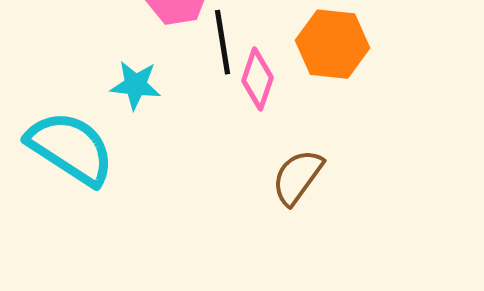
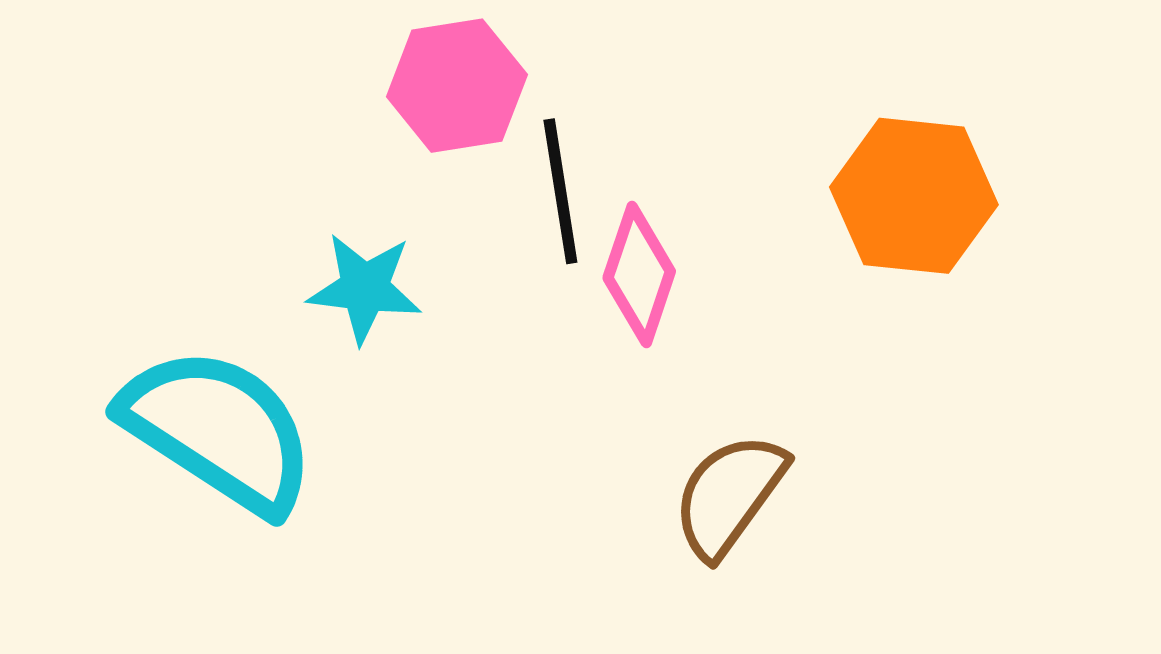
orange hexagon: (333, 44) -> (914, 196), moved

